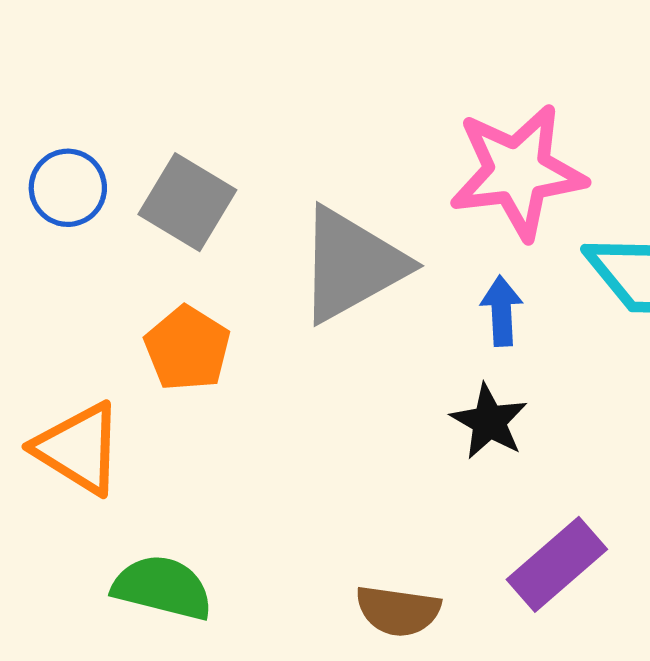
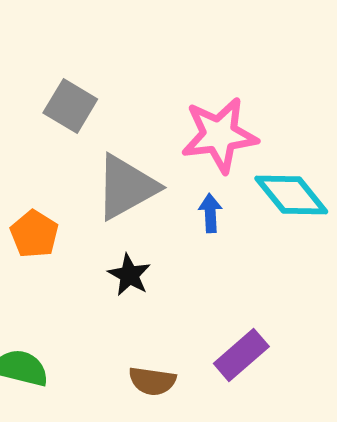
gray square: (187, 202) -> (70, 106), moved
black star: (489, 422) -> (129, 275), moved

